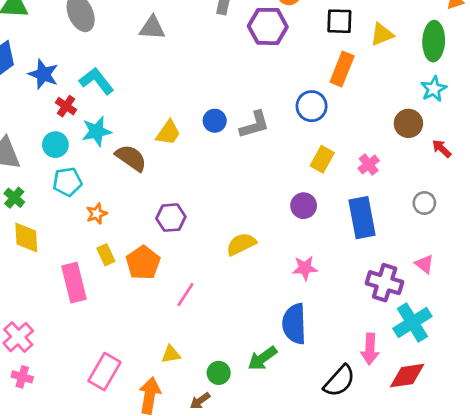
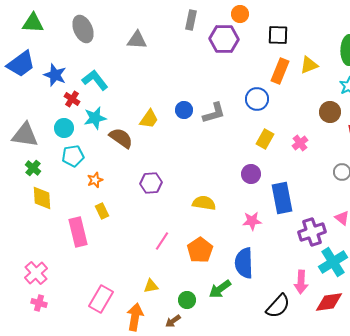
yellow triangle: (382, 34) -> (309, 65), moved
blue rectangle: (362, 218) -> (282, 198), moved
yellow semicircle: (241, 244) -> (204, 203), turned 35
orange pentagon: (143, 263) -> (200, 250), moved
purple cross: (385, 283) -> (312, 232), turned -36

